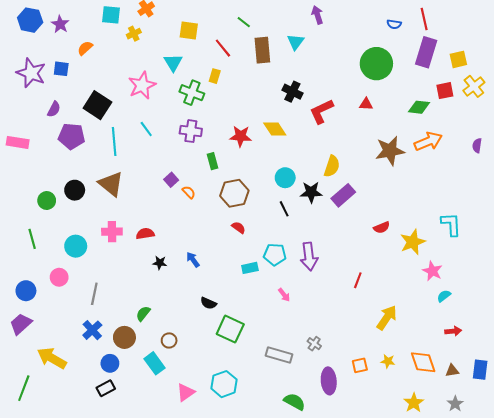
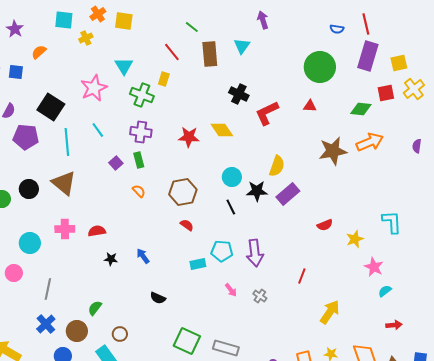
yellow square: (189, 30) -> (124, 21), moved
green rectangle: (213, 161) -> (139, 160), moved
purple square: (171, 180) -> (116, 163), moved
yellow star: (413, 242) -> (355, 239), size x0.7
green square: (230, 329) -> (187, 341), moved
gray cross: (314, 344) -> (260, 296), moved

